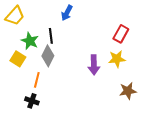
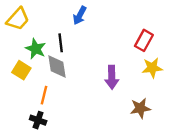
gray diamond: (48, 56) -> (57, 67), turned -35
yellow star: (117, 59) -> (152, 68), moved
brown star: (128, 91) -> (140, 108), moved

